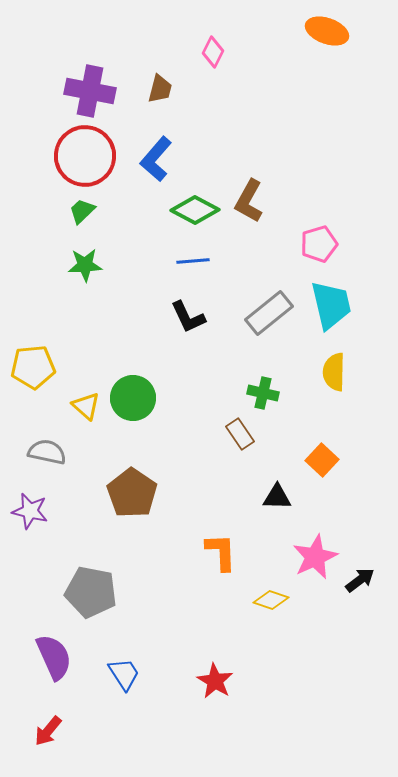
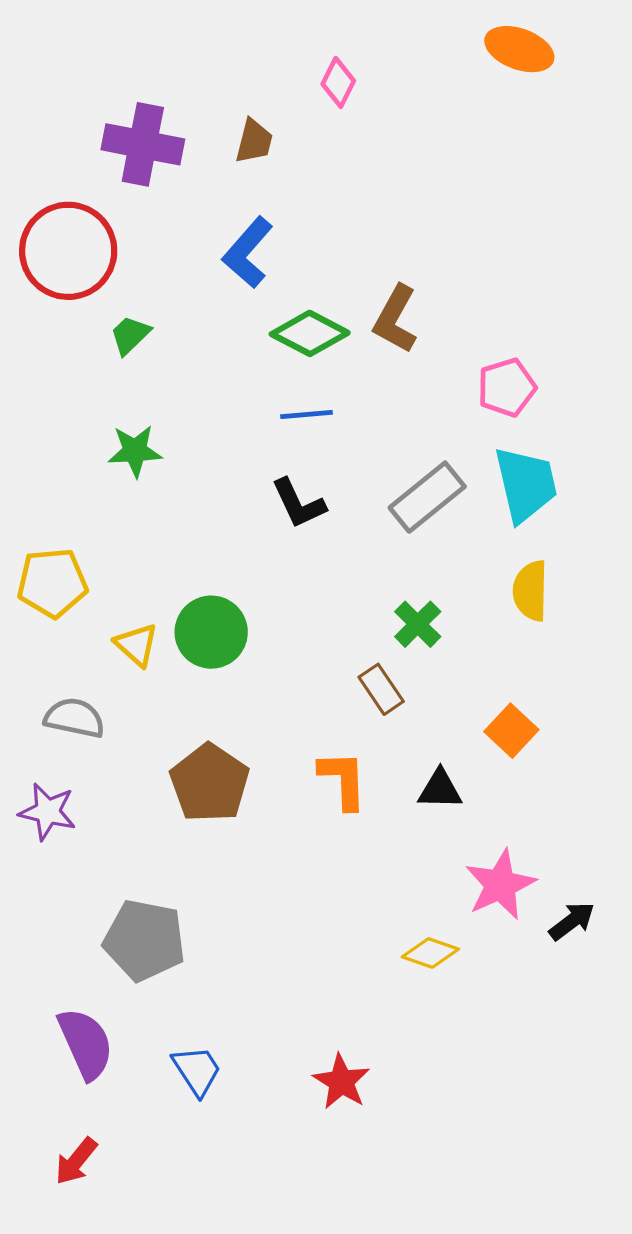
red circle: (85, 156) -> (68, 251), moved
green star: (85, 265) -> (135, 451), moved
green cross: (263, 393) -> (418, 624), turned 32
orange L-shape: (221, 552) -> (343, 780), moved

